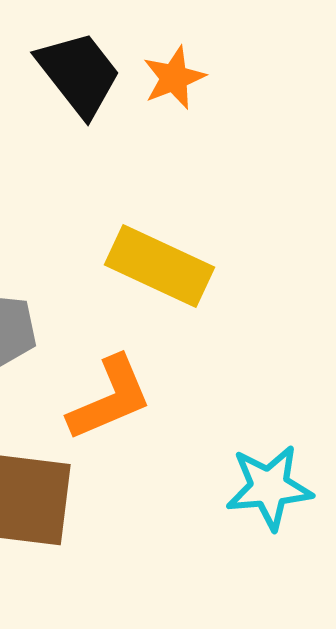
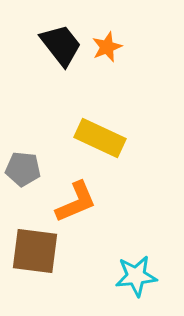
cyan star: (269, 487) -> (136, 276), moved

